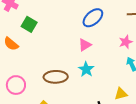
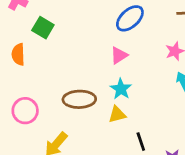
orange semicircle: (11, 44) -> (18, 54), turned 49
yellow triangle: (121, 94) -> (117, 115), moved

